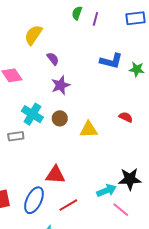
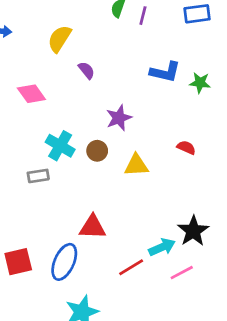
purple star: (61, 85) -> (119, 118), moved
black star: (130, 179) -> (193, 231), turned -30
red line: (68, 205) -> (131, 267), moved
pink line: (121, 210) -> (182, 273), turned -66

